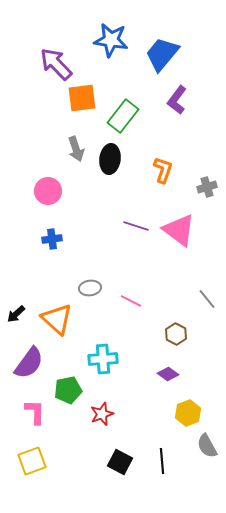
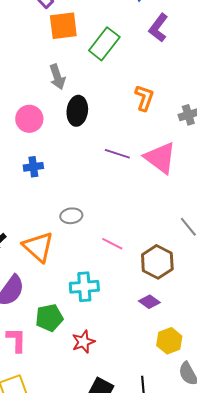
black ellipse: (110, 159) -> (77, 111), moved
pink line: (131, 301) -> (112, 244), moved
brown hexagon: (176, 334) -> (157, 262), size x1.5

